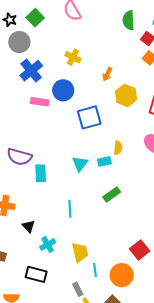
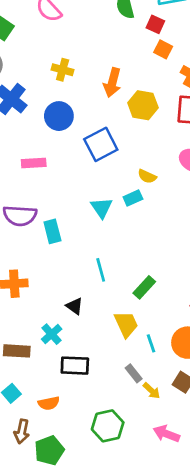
orange arrow: (107, 74) -> (112, 83), size x1.5
pink rectangle: (40, 102) -> (34, 163), moved
yellow semicircle: (118, 148) -> (147, 176), turned 120
green rectangle: (112, 194) -> (144, 287), moved
black triangle: (29, 226) -> (75, 306), moved
cyan cross: (48, 245) -> (52, 334), moved

